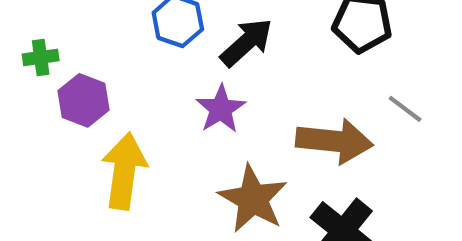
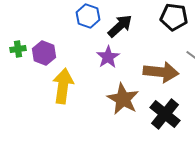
green cross: (41, 57) -> (18, 49), moved

